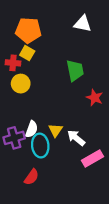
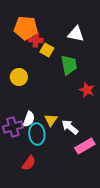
white triangle: (83, 24) -> (76, 34), moved
yellow square: (27, 53) -> (47, 50), moved
red cross: (13, 63) -> (36, 40), moved

